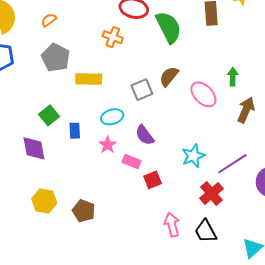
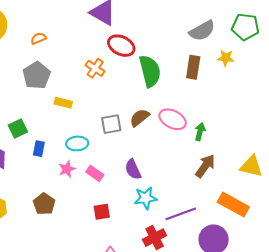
yellow rectangle: (89, 79) -> (63, 103), size x0.7
pink ellipse: (203, 94) -> (173, 119), moved, turned -32
purple semicircle: (145, 135) -> (133, 169), moved
pink rectangle: (132, 162) -> (95, 173), moved
brown pentagon: (84, 211) -> (44, 204), moved

